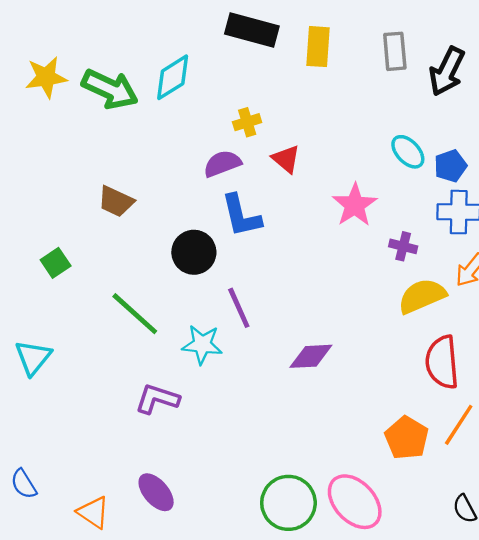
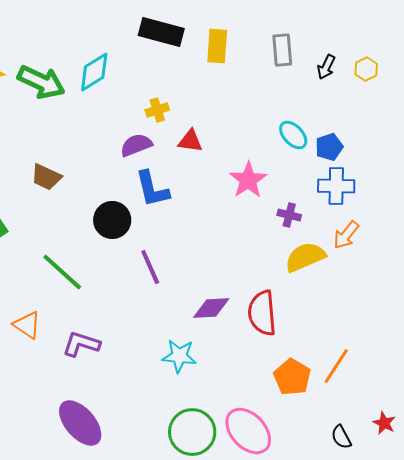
black arrow: (447, 71) -> (326, 67), size x0.6
red triangle: (286, 159) -> (190, 141), turned -32
cyan star: (202, 344) -> (179, 356), moved
red semicircle: (442, 362) -> (262, 313), moved
purple ellipse: (156, 492) -> (80, 423), size x1.4
orange triangle: (93, 512) -> (27, 325), moved

